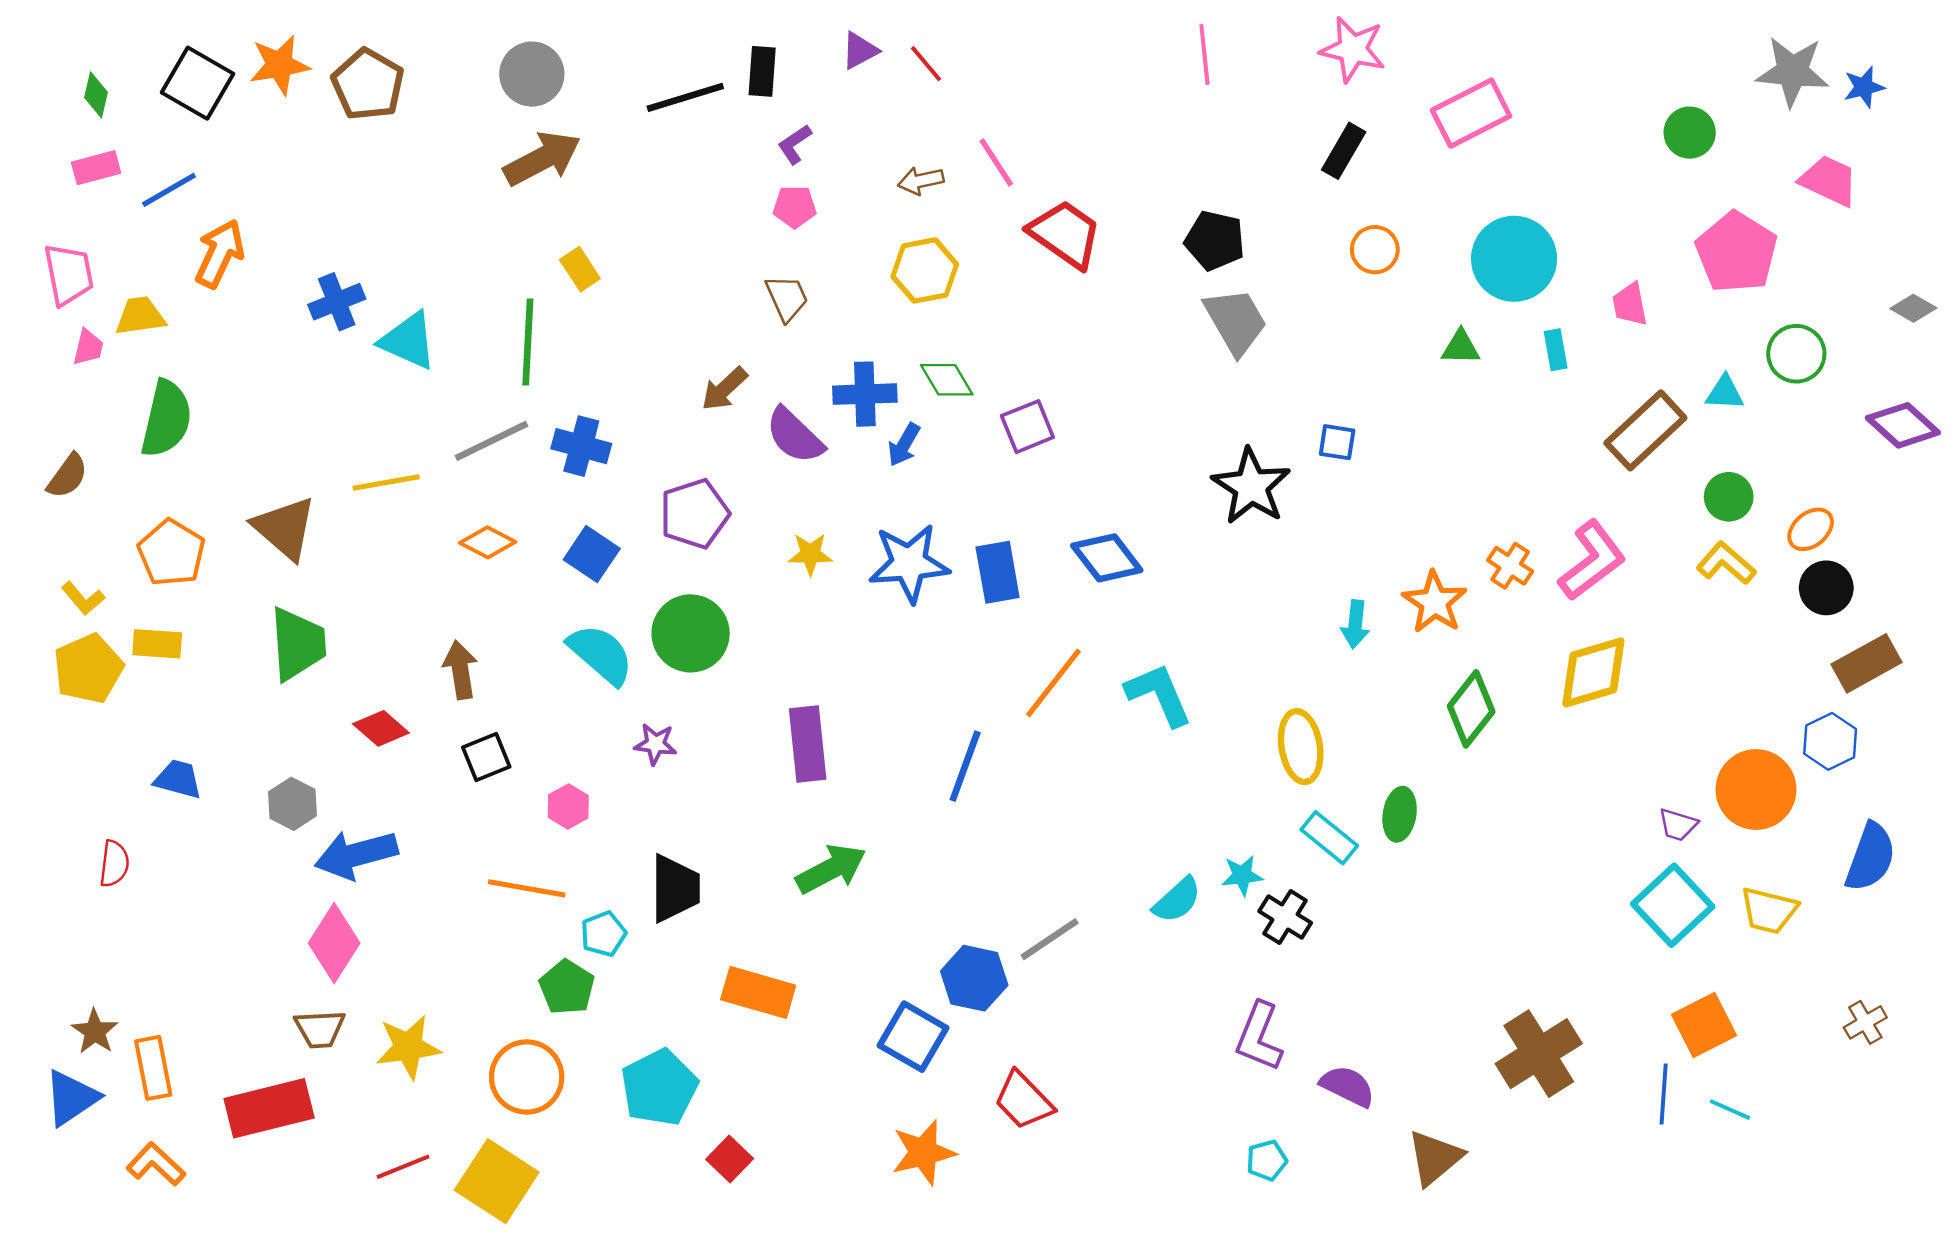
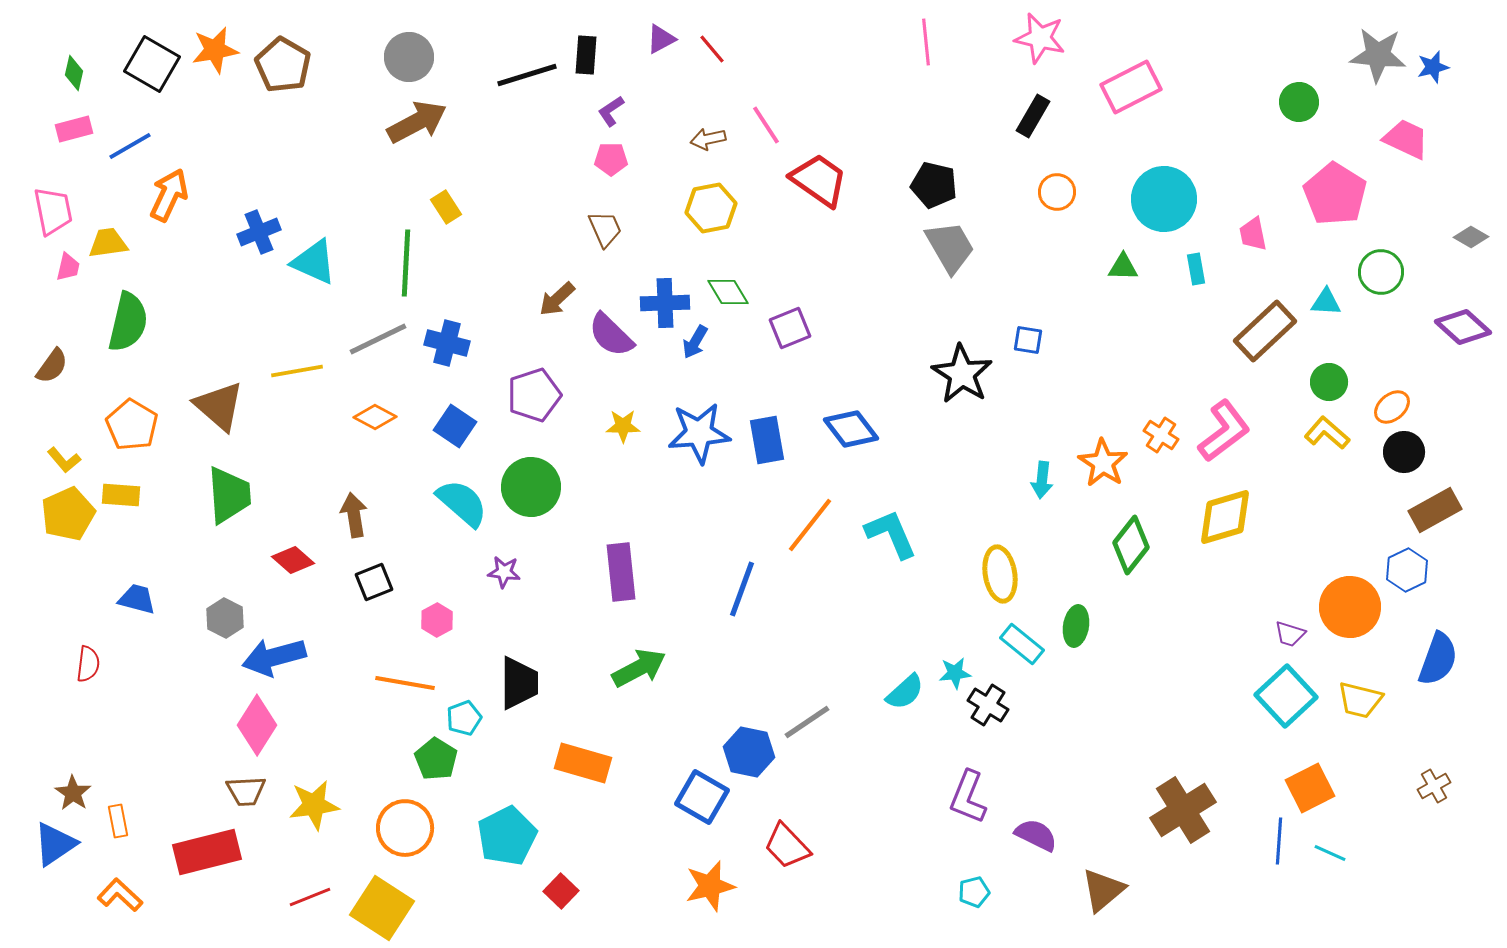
orange rectangle: (153, 1068) -> (118, 821), size x0.7

